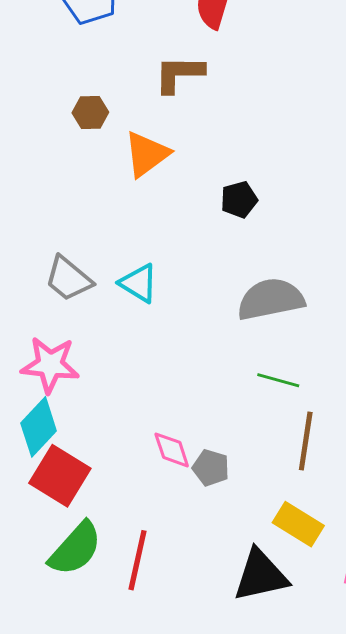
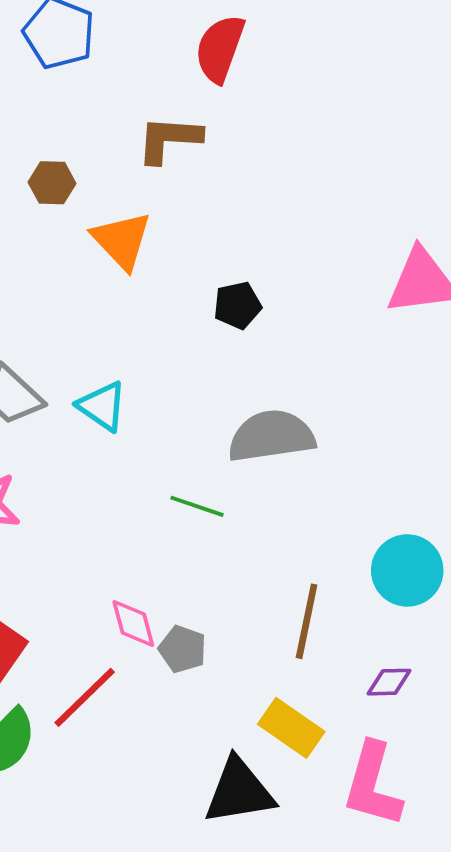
orange triangle: (147, 154) -> (122, 240), turned -40
green line: (278, 380) -> (197, 506), moved
red line: (137, 560) -> (85, 697), moved, turned 30

